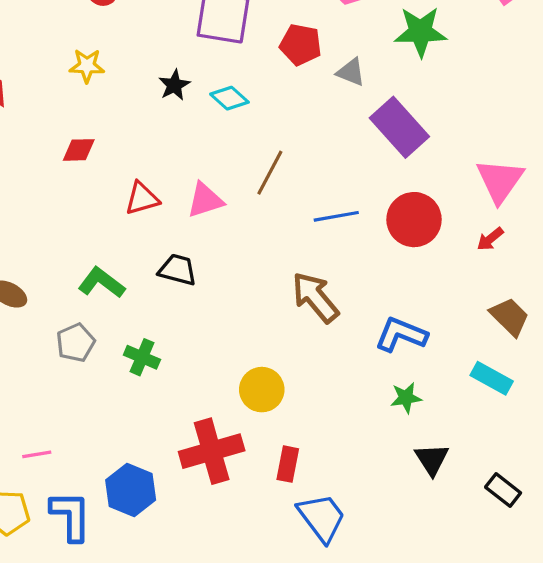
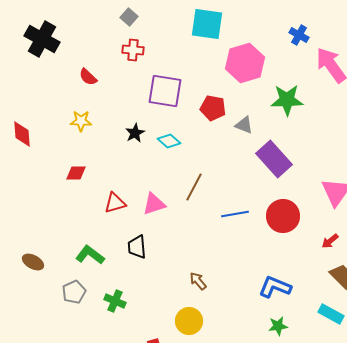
red arrow: (490, 239) -> (330, 241), moved
black trapezoid: (178, 270) -> (137, 247), turned -110
brown arrow: (315, 297) -> (198, 281), moved, size x0.6

